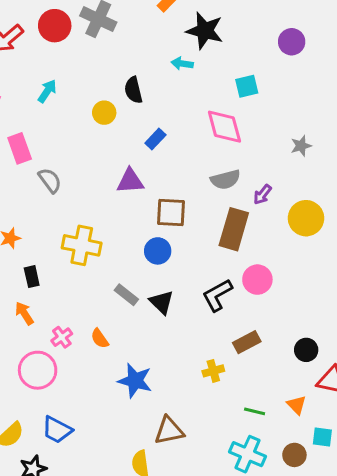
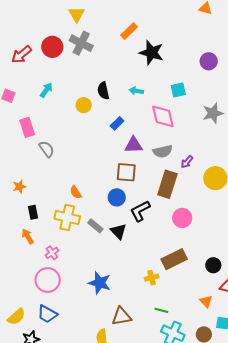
cyan arrow: (182, 64) -> (136, 91), moved
gray star: (301, 146) -> (213, 113), moved, size x1.5
purple triangle: (130, 181) -> (134, 145), moved
yellow cross: (82, 245) -> (67, 218), moved
black L-shape: (217, 295) -> (140, 211), moved
orange semicircle: (100, 338) -> (76, 192), moved
brown rectangle: (247, 342) -> (174, 259), size x1.4
pink circle: (38, 370) -> (48, 280), moved
green line: (255, 411) -> (161, 310), moved

